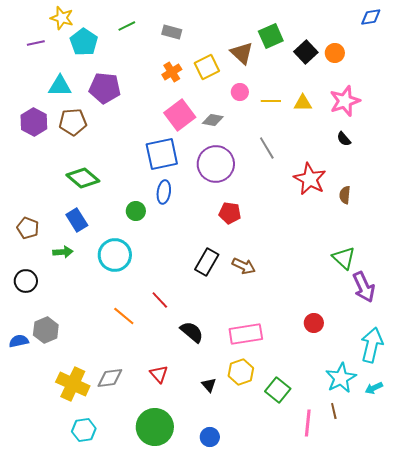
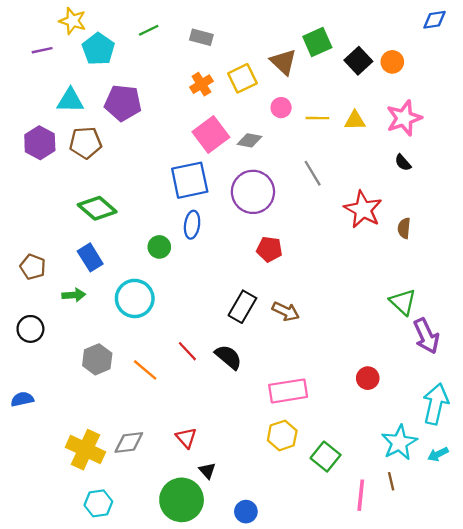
gray hexagon: (46, 330) -> (97, 359), moved
black semicircle: (192, 332) -> (228, 357), moved
black triangle: (209, 385) -> (207, 471), moved

